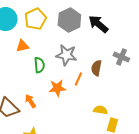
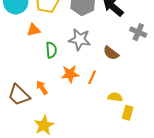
gray cross: (121, 57) -> (138, 32), moved
brown semicircle: (96, 68) -> (111, 53), turned -63
orange line: (78, 79) -> (92, 77), moved

